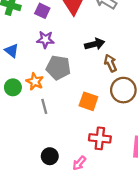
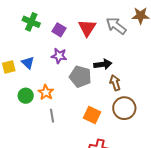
gray pentagon: (58, 68) -> (80, 77), moved

